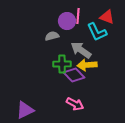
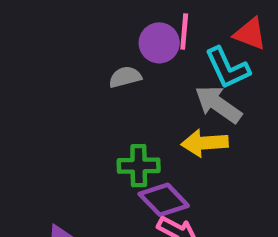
gray arrow: (81, 50) -> (218, 104), moved
green cross: (62, 64) -> (139, 166), moved
purple diamond: (74, 75) -> (164, 200), moved

